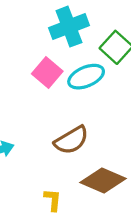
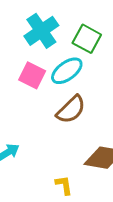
brown semicircle: (71, 140) -> (71, 110), moved

